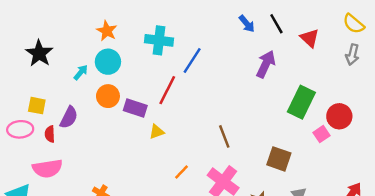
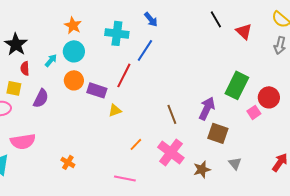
blue arrow: (247, 24) -> (151, 19), moved
purple arrow: (266, 64) -> (207, 108), moved
red semicircle: (50, 134) -> (25, 68), moved

